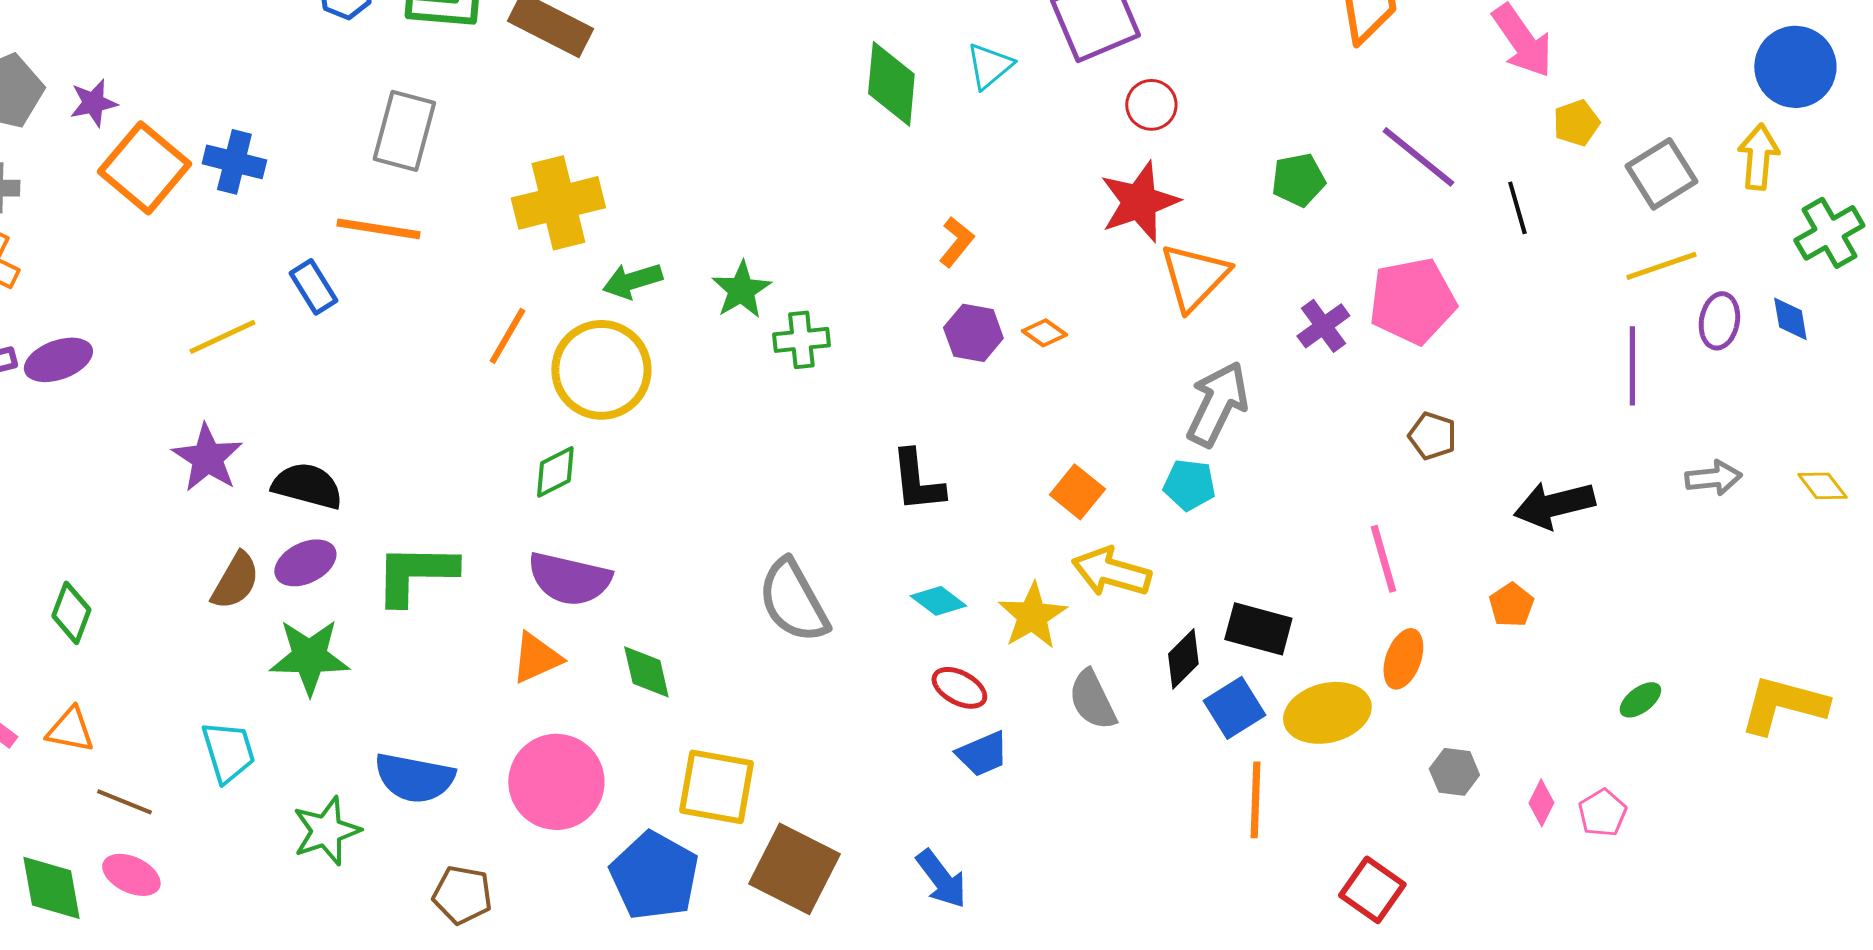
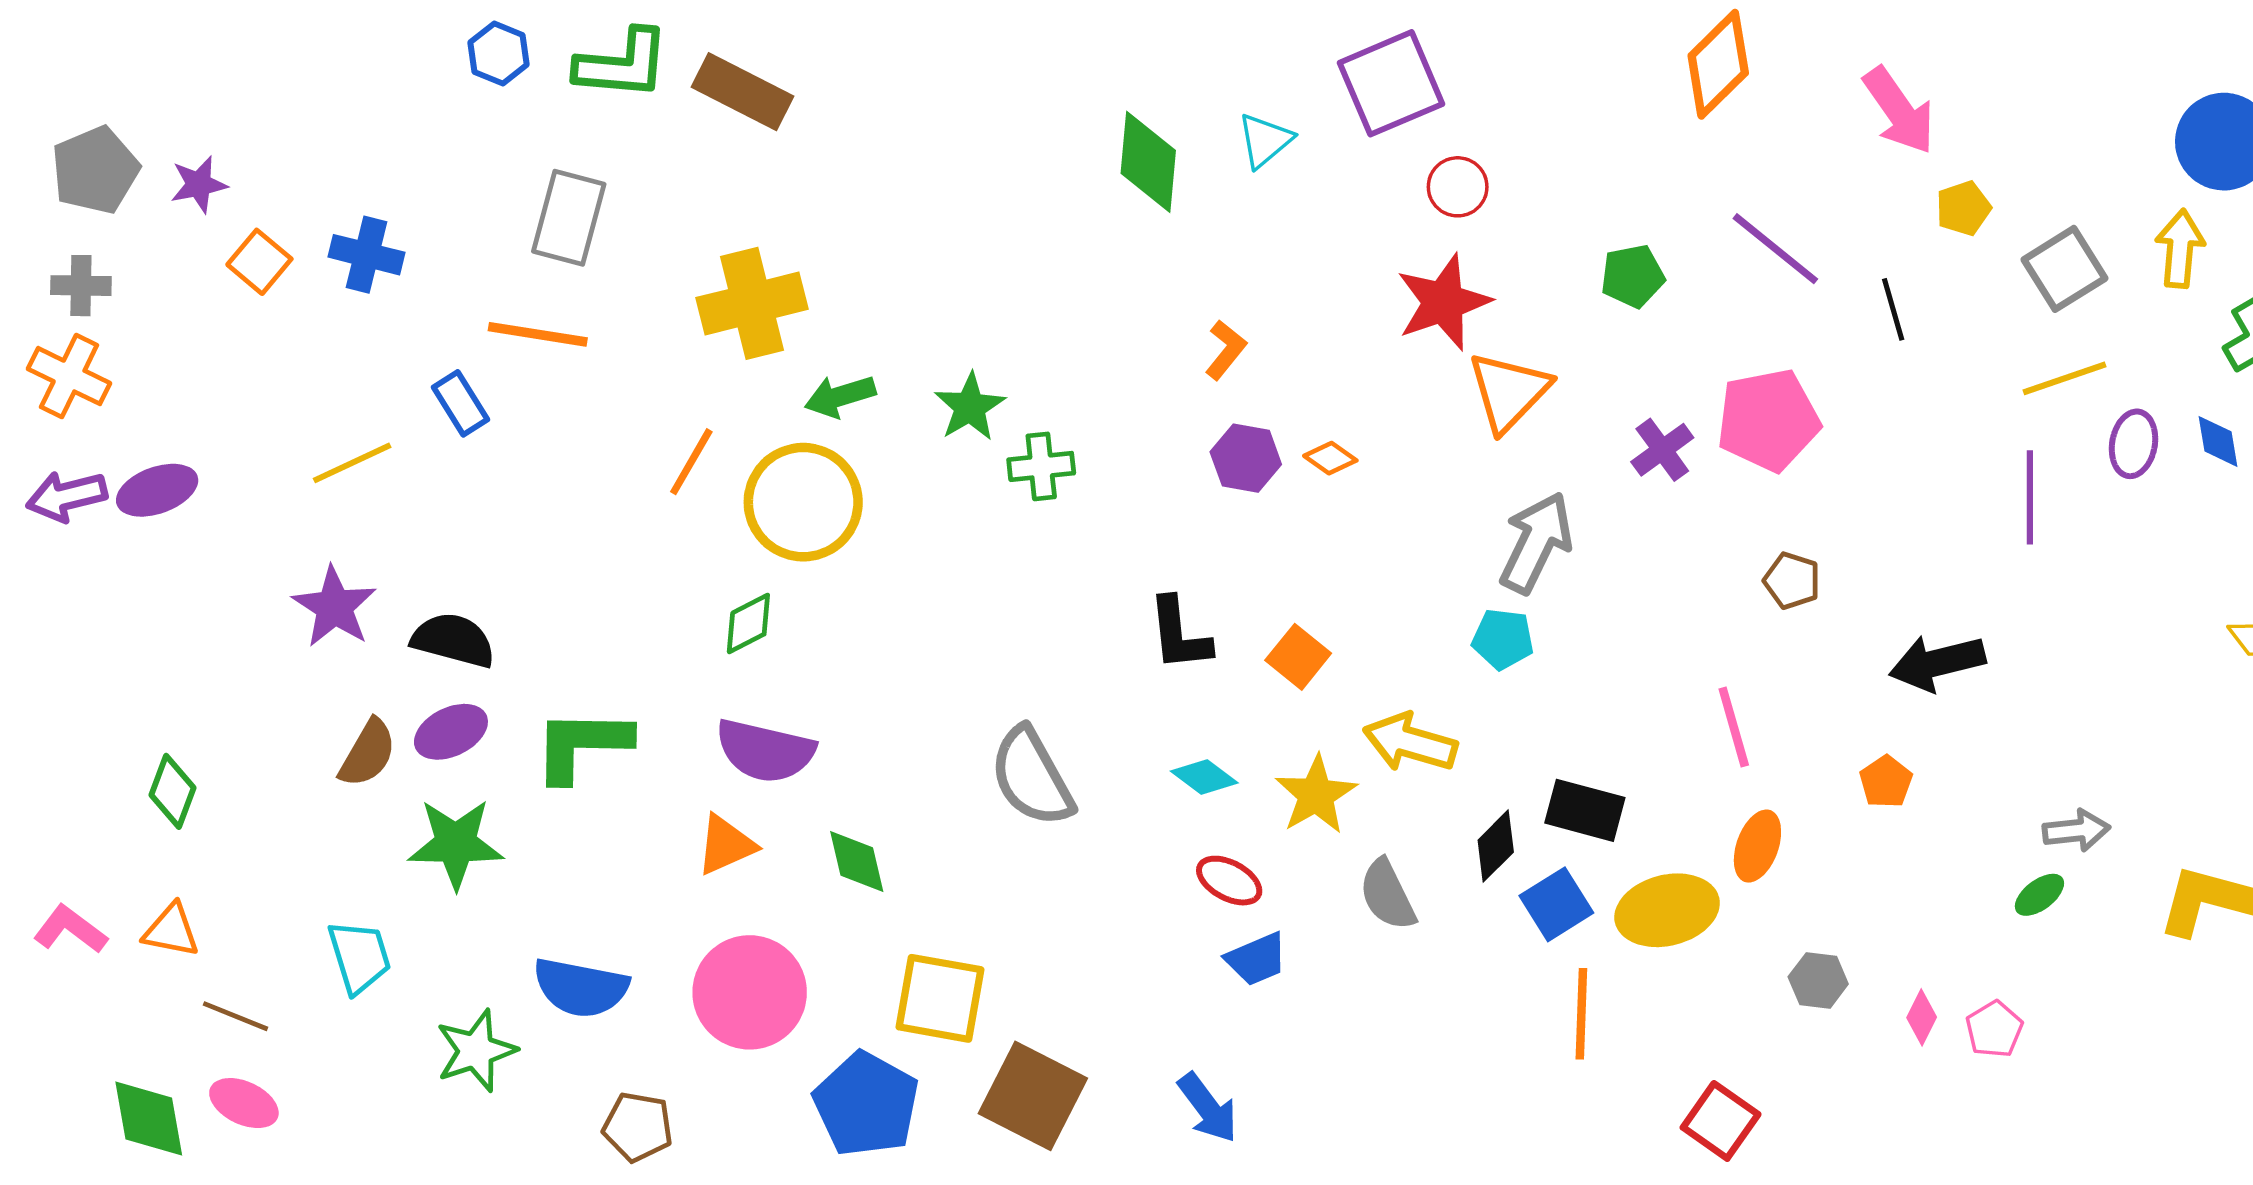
orange square: (144, 168) -> (259, 262), size x0.6
gray arrow: (1713, 478) -> (2076, 831), moved
orange square: (1077, 492) -> (1298, 657), moved

